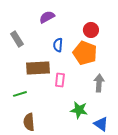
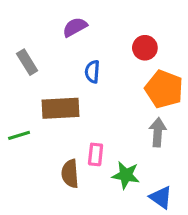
orange pentagon: (85, 53) -> (164, 89), moved
pink rectangle: (60, 80) -> (96, 154), moved
green line: (20, 94) -> (19, 135), moved
brown semicircle: (29, 122) -> (70, 174), moved

